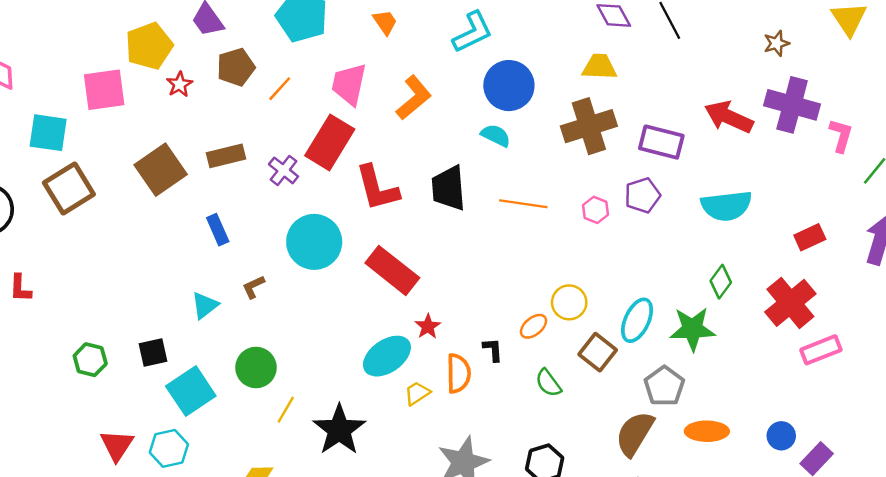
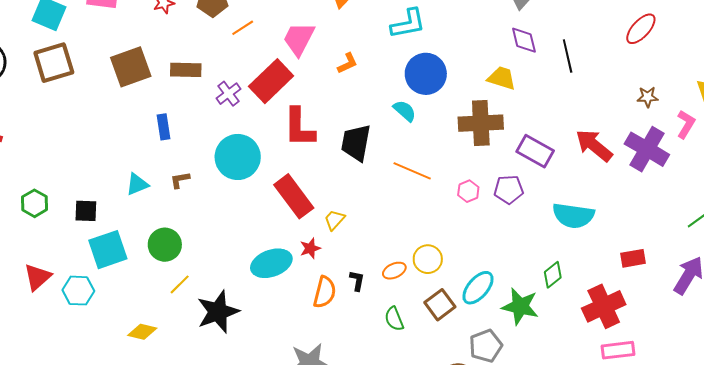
orange L-shape: (414, 98) -> (347, 63), size x0.6
pink L-shape: (841, 135) -> (686, 124), moved
yellow trapezoid: (417, 393) -> (334, 220), moved, turned -30

